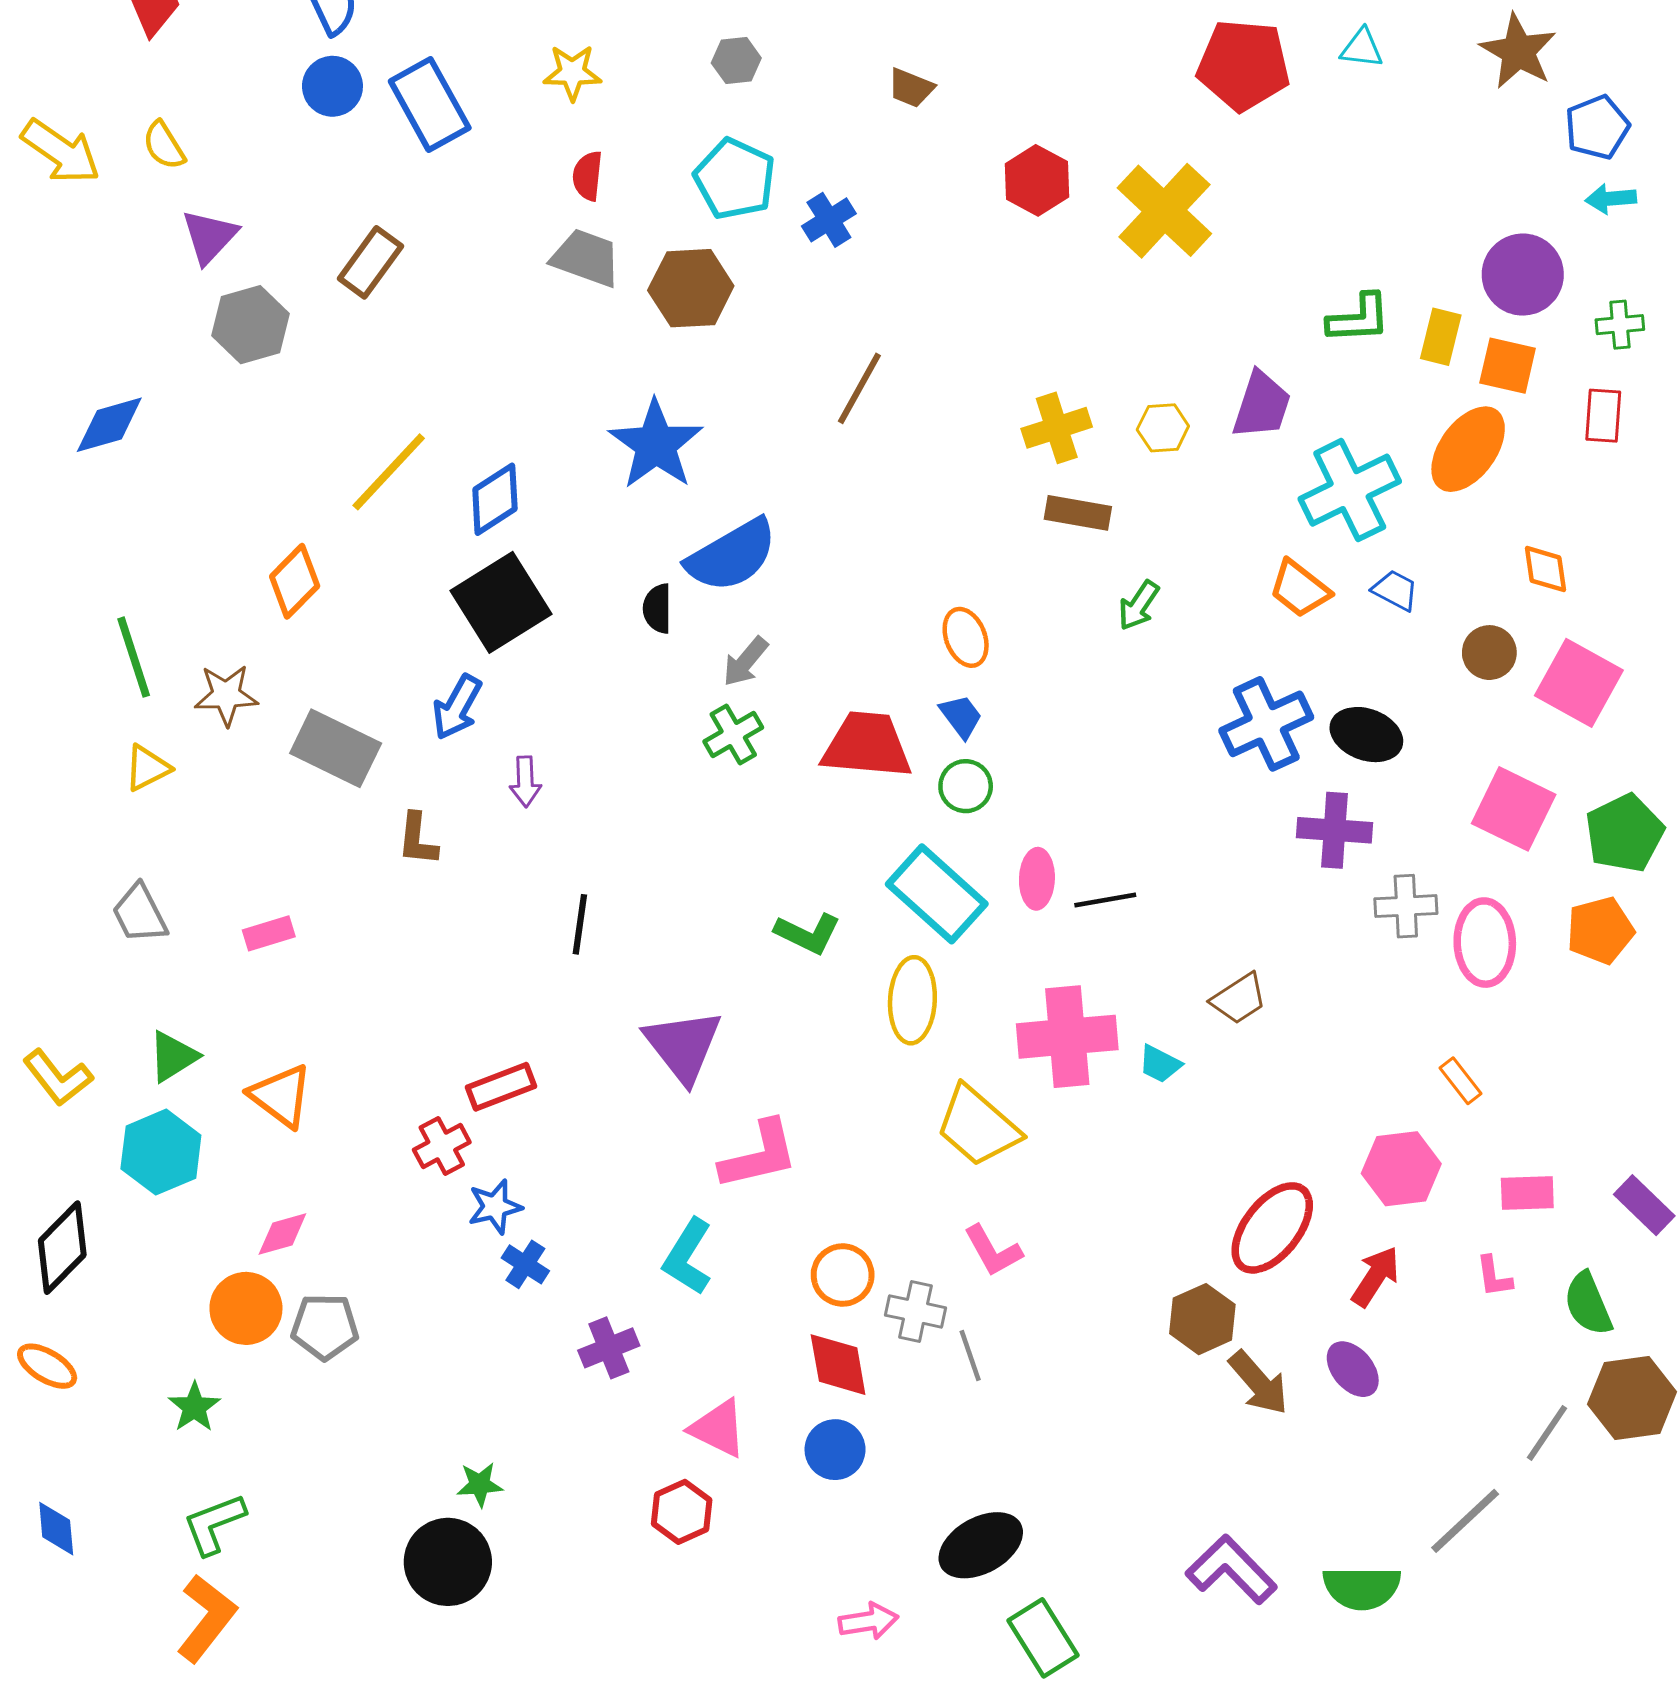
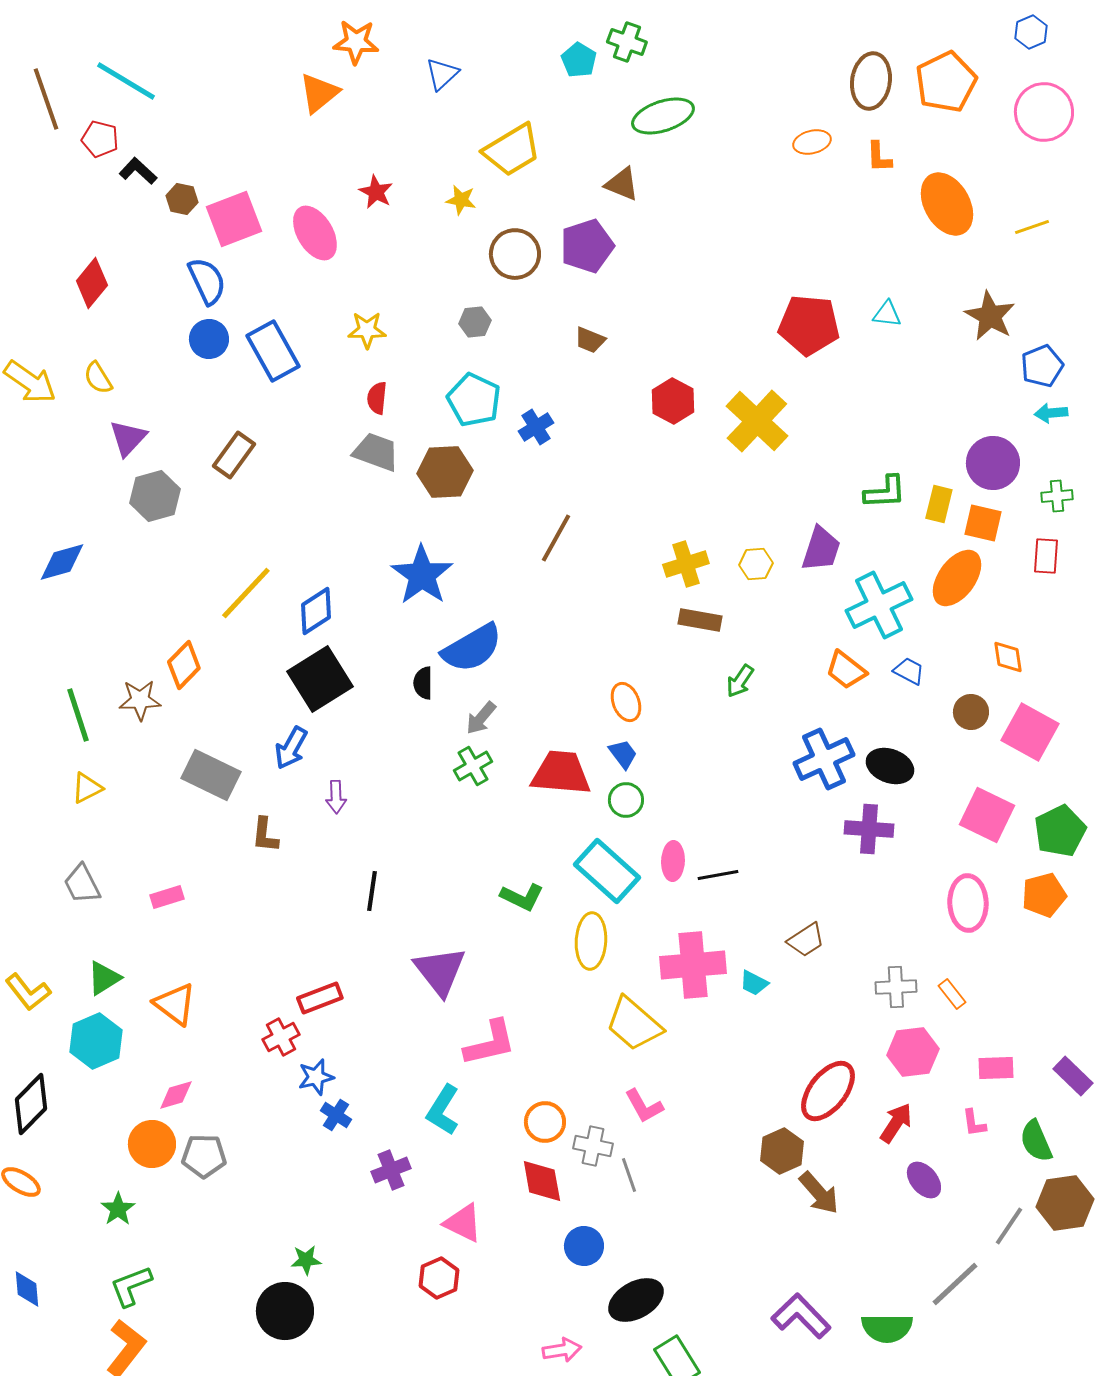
brown star: (226, 695) -> (140, 700), moved
gray cross: (1406, 906) -> (896, 987), moved
purple ellipse: (1353, 1369) -> (924, 1180), moved
blue circle: (835, 1450) -> (584, 1246), moved

